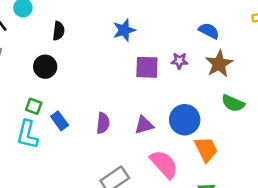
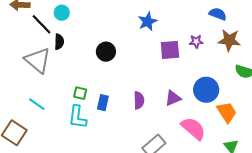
black semicircle: (59, 31) -> (59, 42), moved
brown star: (219, 64) -> (229, 40), turned -30
black circle: (45, 67) -> (106, 52), moved
blue rectangle: (60, 121) -> (103, 103), turned 56

